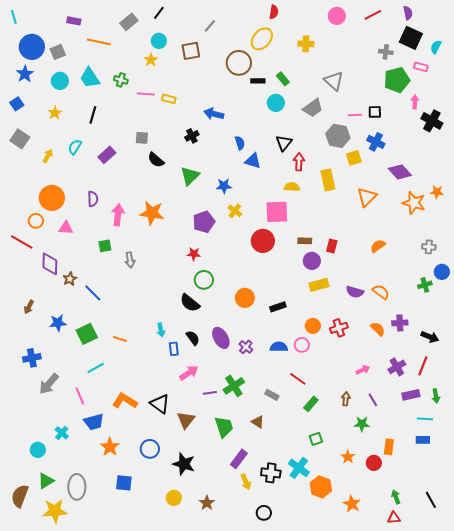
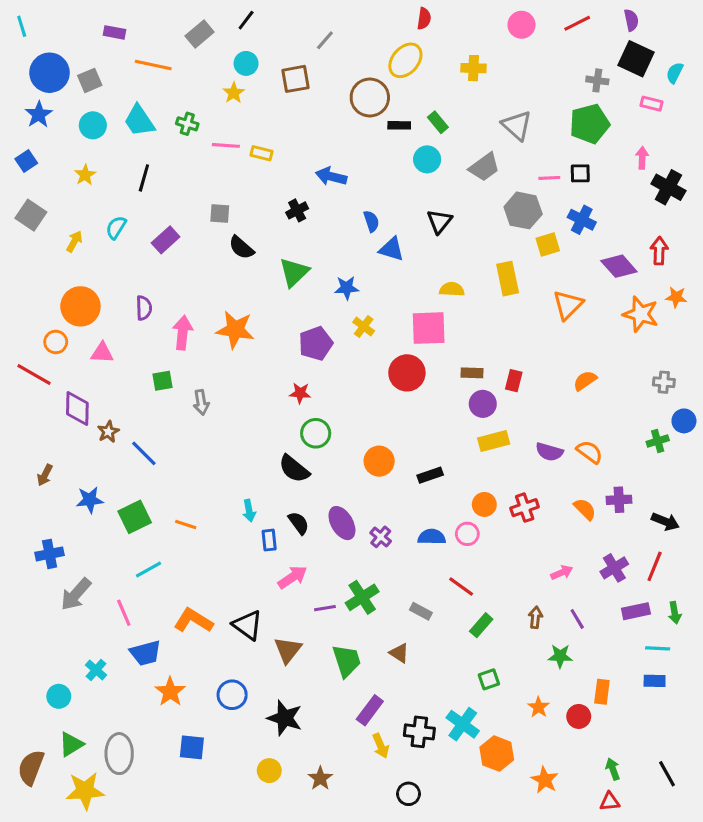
green pentagon: (397, 80) -> (590, 124), moved
red arrow: (299, 162) -> (659, 251), moved

